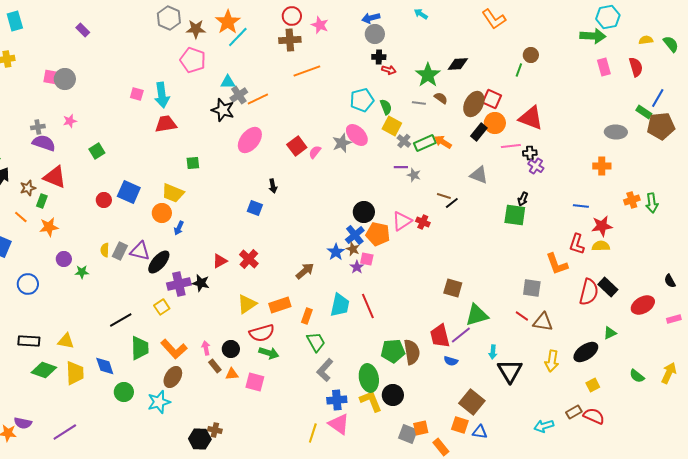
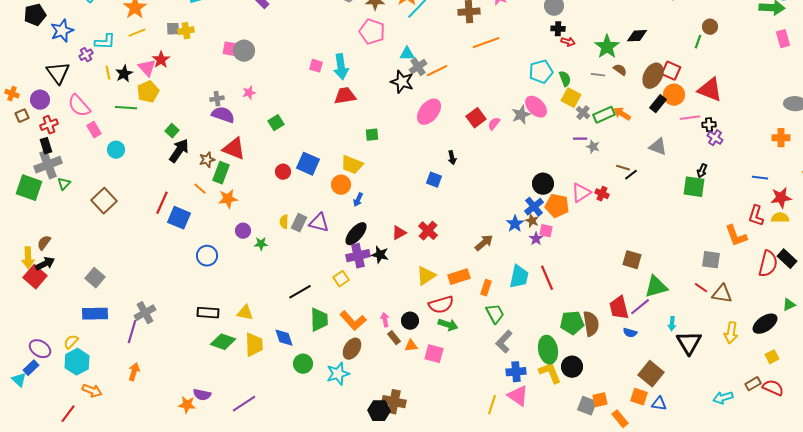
green rectangle: (42, 201) -> (221, 173), size x1.5
black ellipse: (159, 262) -> (356, 234), moved
brown cross: (215, 430) -> (394, 402), size x1.6

